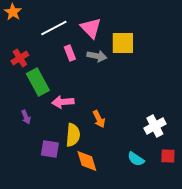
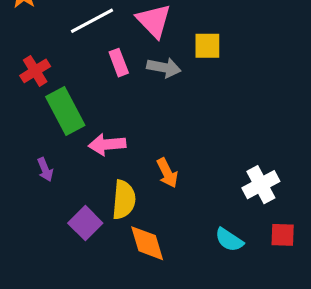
yellow square: (123, 43) -> (207, 46), size x0.7
purple square: (50, 149) -> (85, 223), turned 36

